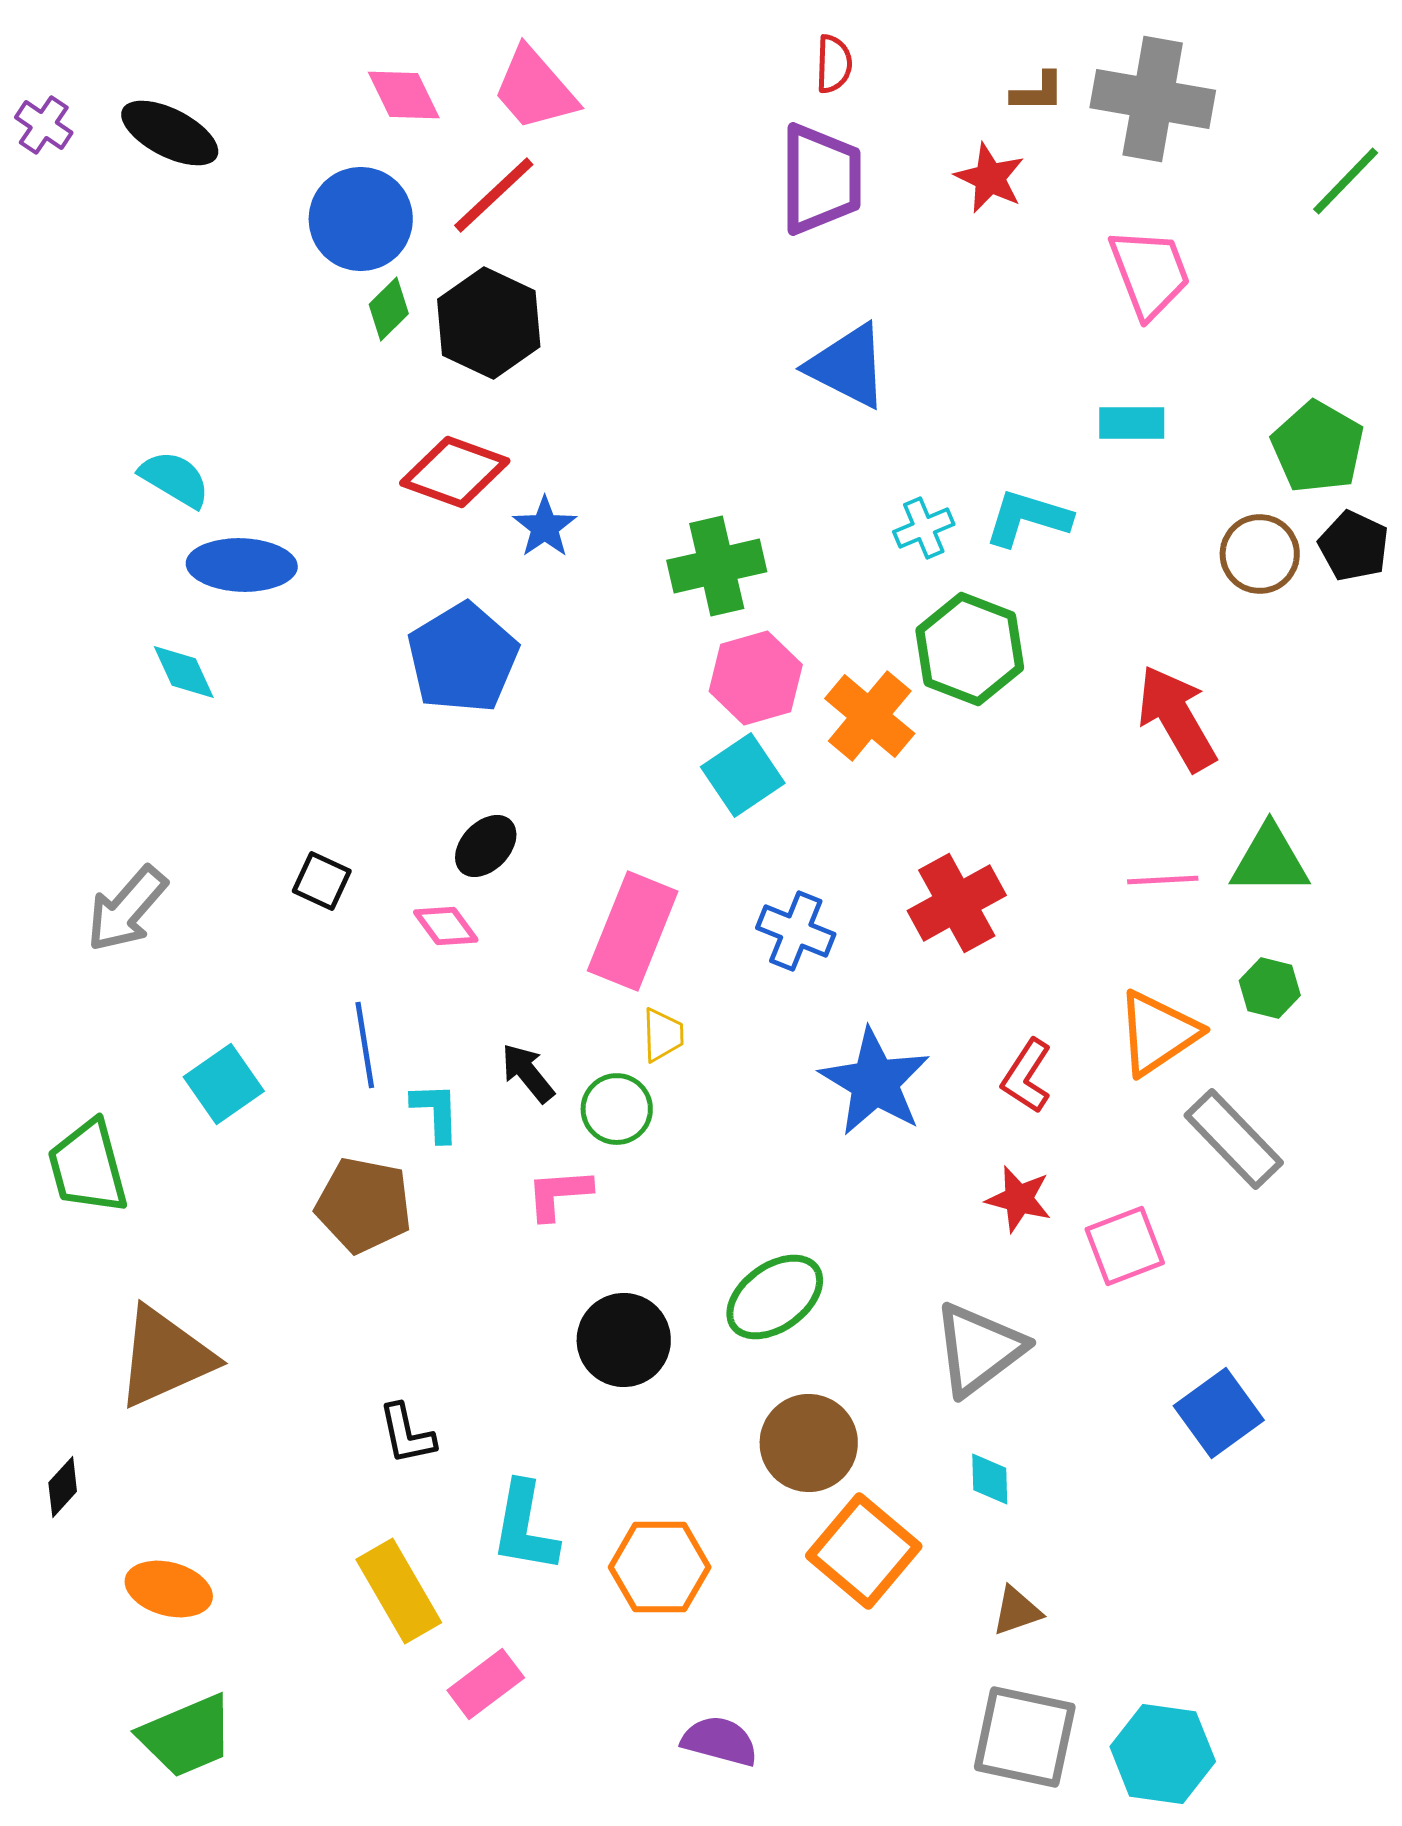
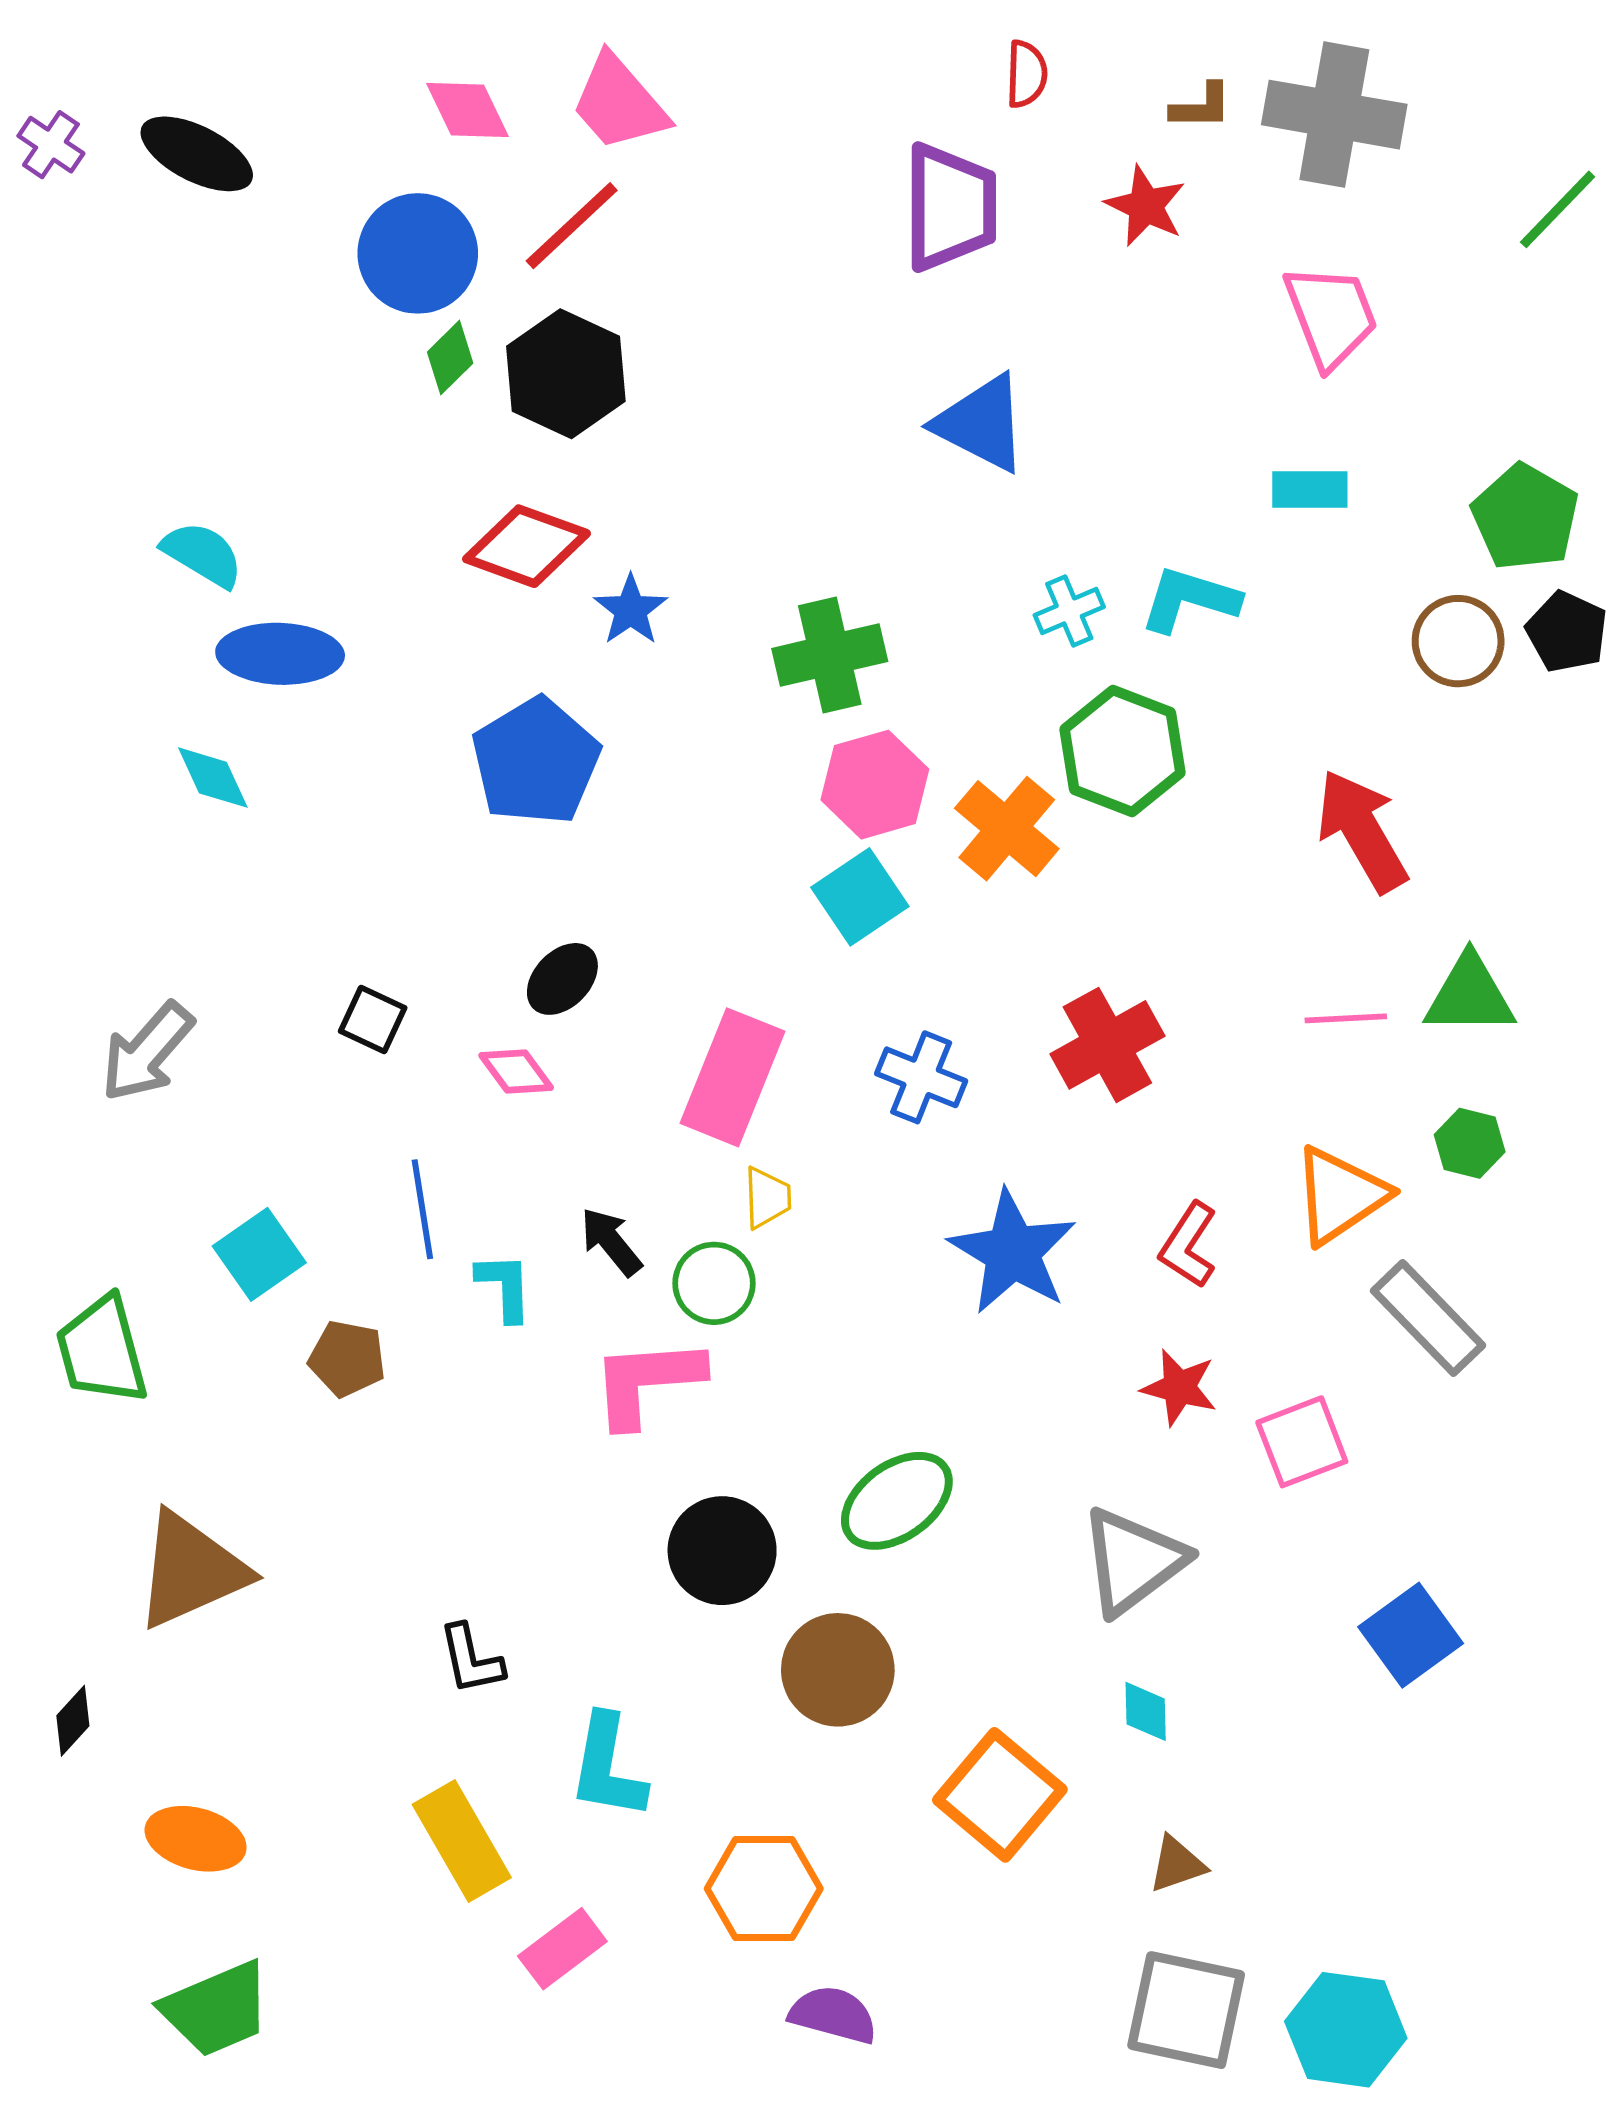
red semicircle: (834, 64) -> (1026, 74), moved
pink L-shape: (559, 1194) -> (647, 1382), size x1.5
brown pentagon: (364, 1205) -> (347, 1359), moved, size x0.7
brown circle: (809, 1443) -> (838, 1670), moved
orange hexagon: (660, 1567) -> (764, 1889), moved

